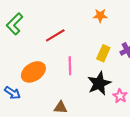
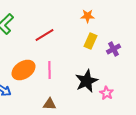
yellow rectangle: (103, 53) -> (91, 41), moved
pink line: (70, 66) -> (50, 70), moved

